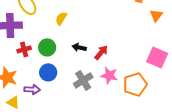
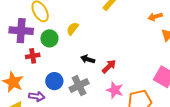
green circle: (47, 47) -> (49, 38), moved
gray cross: (83, 80) -> (79, 86), moved

